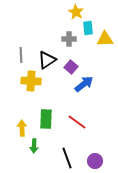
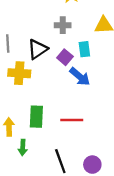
cyan rectangle: (88, 28) -> (84, 49), moved
blue arrow: (84, 84) -> (80, 77), turned 78
red line: (77, 122) -> (72, 120), turned -36

